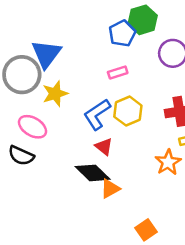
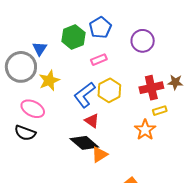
green hexagon: (143, 20) -> (73, 37), moved
blue triangle: (46, 54) -> (40, 49), size x0.6

